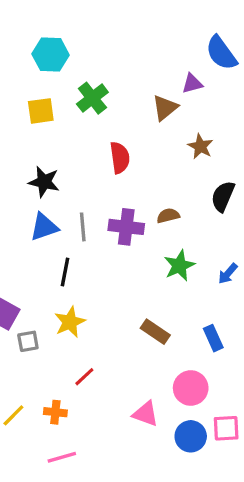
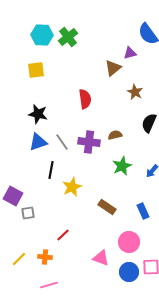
green cross: (92, 98) -> (68, 37), moved
gray line: (83, 227) -> (62, 142), turned -30
yellow star: (70, 322) -> (72, 187), moved

